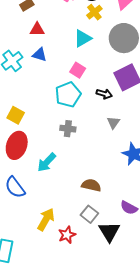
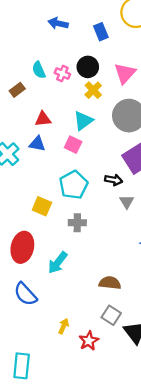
red triangle: (37, 29) -> (43, 119), moved
pink square: (78, 70) -> (73, 145), moved
yellow square: (16, 115) -> (42, 206), moved
gray triangle: (113, 123) -> (127, 202), moved
yellow arrow: (46, 219) -> (64, 326), size x0.6

